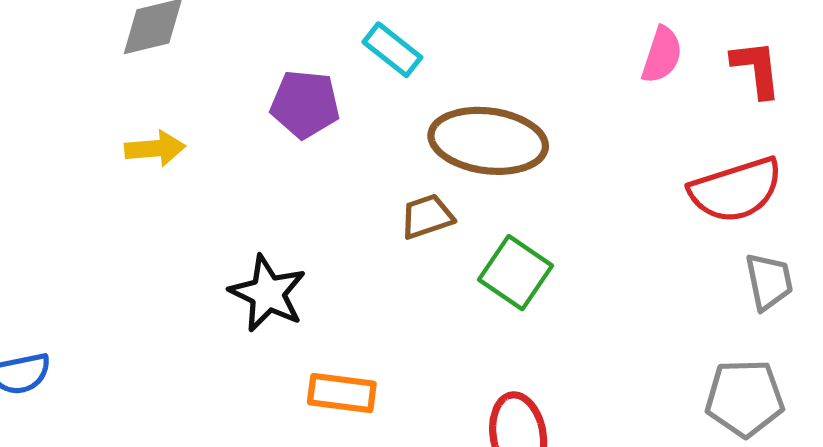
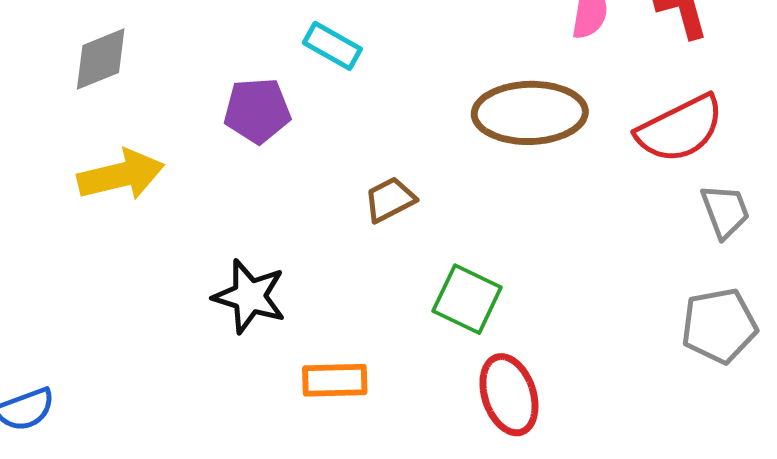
brown ellipse: (488, 141) -> (530, 113), moved
yellow arrow: (155, 149) -> (121, 175), size x1.5
green square: (516, 273) -> (467, 299), moved

